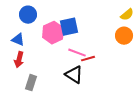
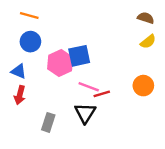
orange circle: (124, 36) -> (143, 86), moved
black triangle: (74, 75) -> (85, 113), turned 30
gray rectangle: (31, 83) -> (48, 122), moved

